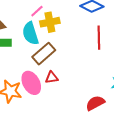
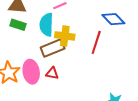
yellow cross: (50, 22) -> (65, 36), moved
red line: (99, 38) -> (96, 42), moved

